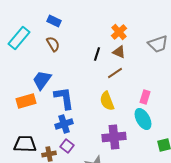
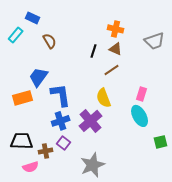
blue rectangle: (54, 21) -> (33, 18), moved
orange cross: (119, 32) -> (116, 29), turned -35
cyan rectangle: (19, 38) -> (16, 35), size x0.7
purple cross: (114, 137) -> (91, 121), moved, turned -35

